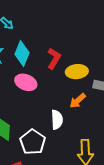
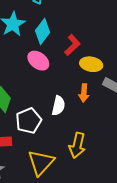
orange arrow: (78, 101) -> (84, 93), turned -60

